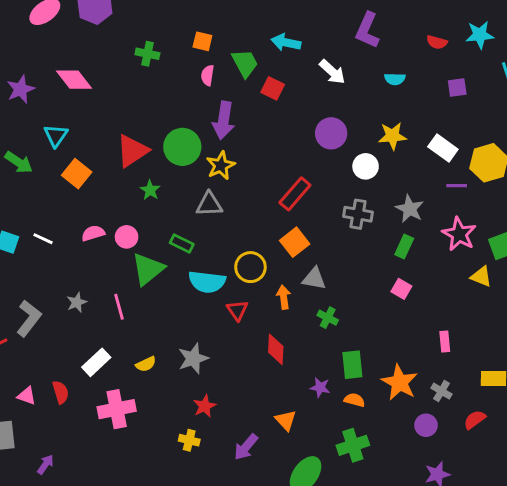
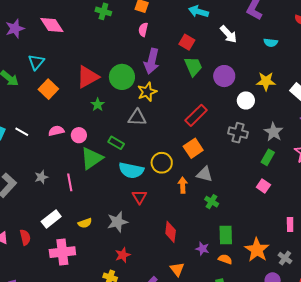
green trapezoid: (245, 63) -> (193, 66), moved
red triangle: (237, 310) -> (139, 197), moved
red diamond: (276, 349) -> (171, 232), moved

